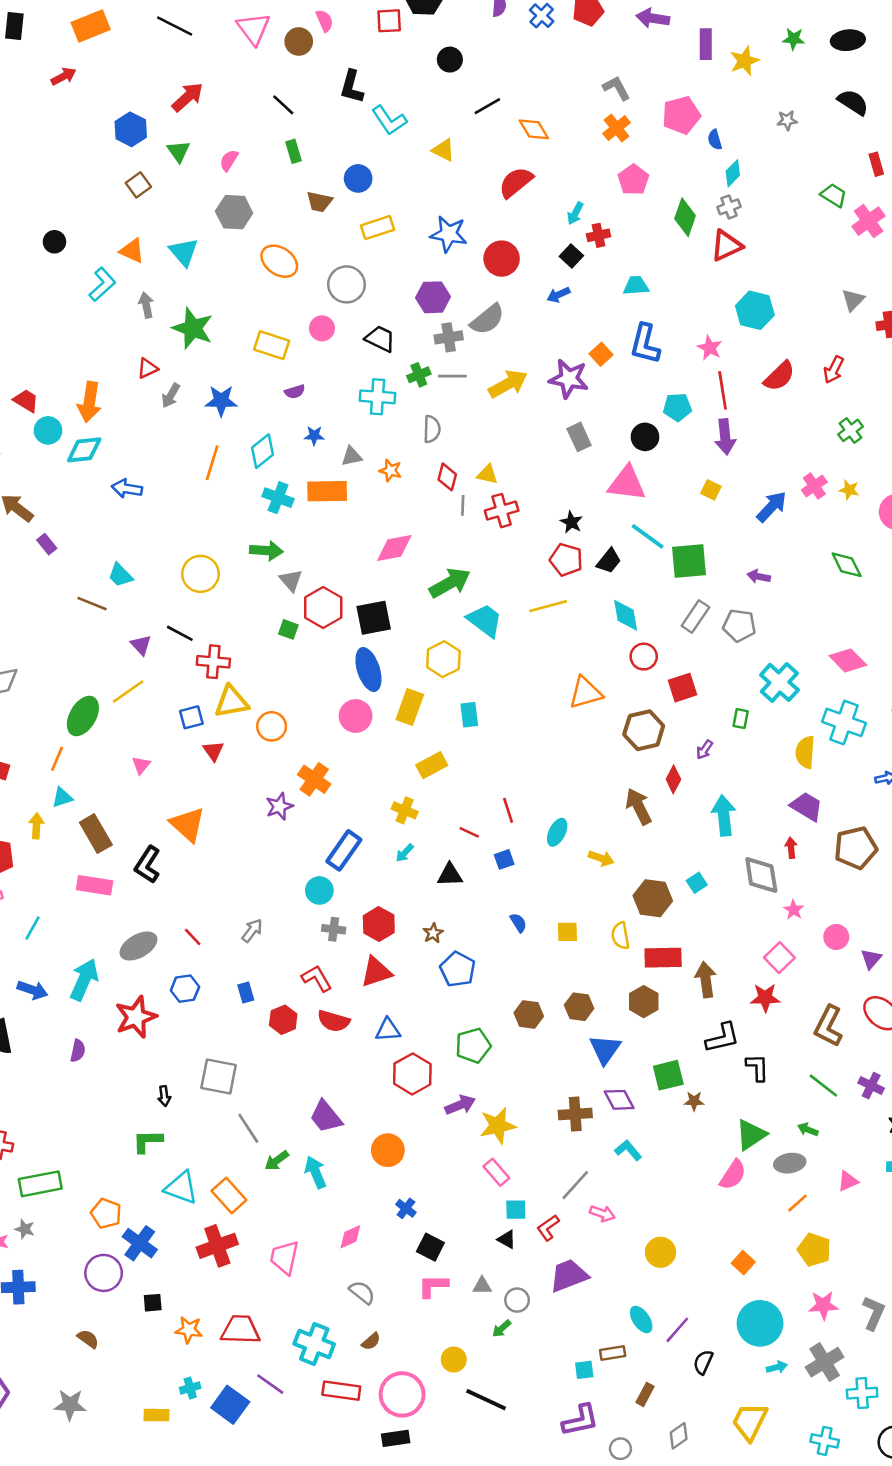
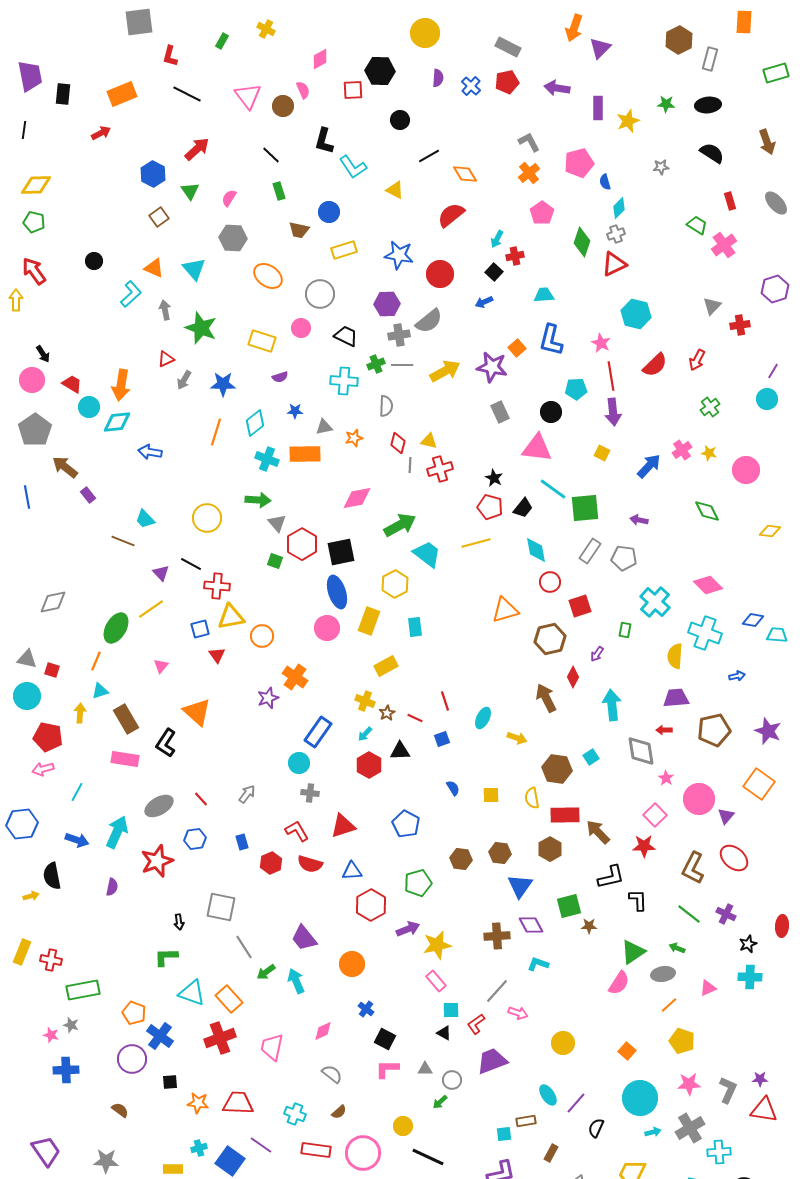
orange star: (390, 470) -> (354, 438), turned -30
purple trapezoid: (807, 806) -> (676, 698), turned -36
red arrow: (791, 848) -> (664, 730), turned -84
red hexagon: (379, 924) -> (369, 765), moved
brown star: (433, 933) -> (387, 713), moved
pink circle: (836, 937) -> (699, 799), size x1.6
brown arrow: (706, 980) -> (598, 832), turned -36
cyan L-shape: (628, 1150) -> (538, 964), turned -30
cyan cross: (314, 1344) -> (295, 1114), size x0.7

